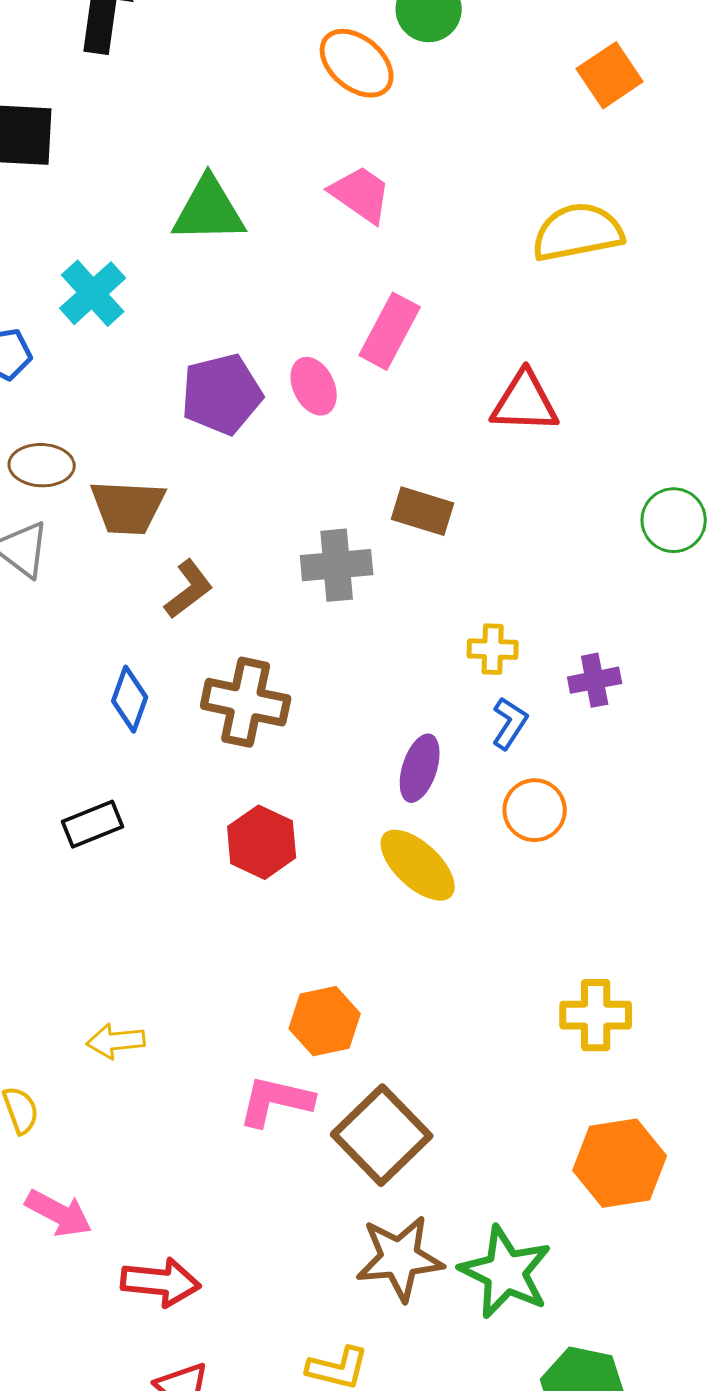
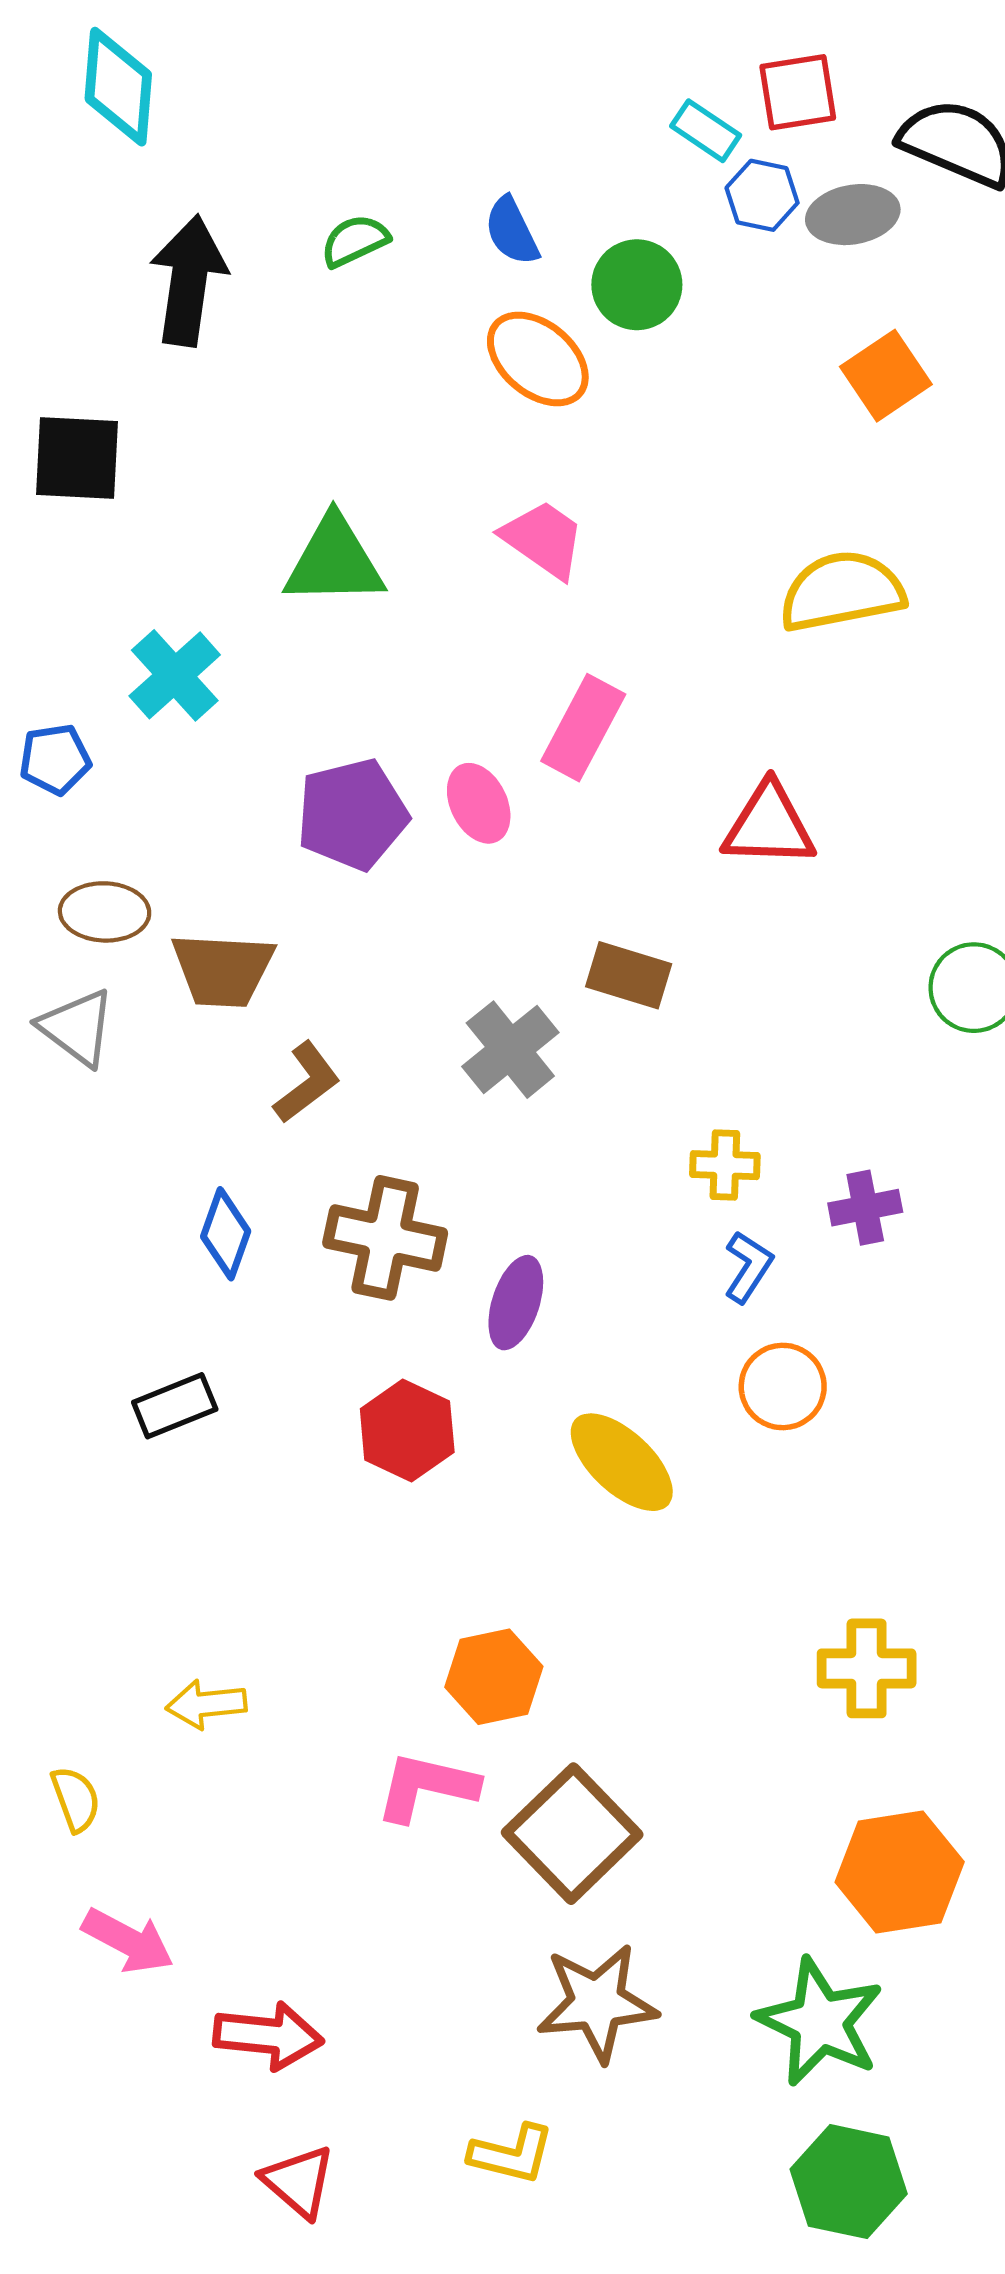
gray cross: (337, 565) -> (510, 1050), turned -34
purple ellipse: (420, 768) -> (516, 1303), moved
green star: (506, 1272) -> (820, 2022), moved

